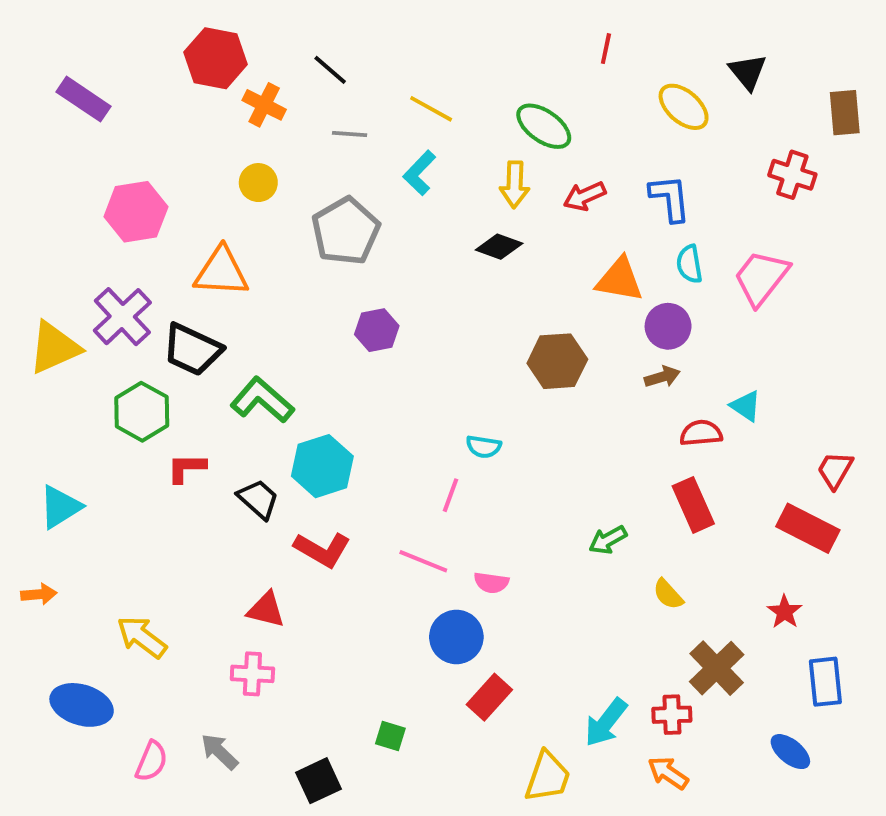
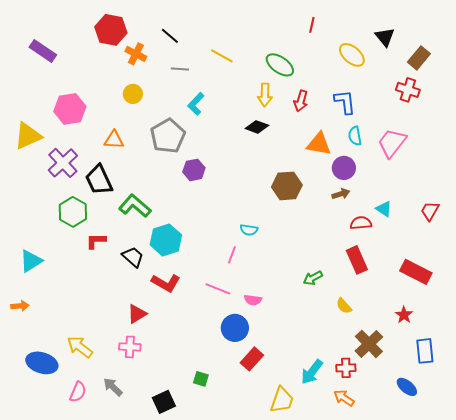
brown rectangle: (845, 113) -> (419, 58), moved, turned 45
cyan L-shape: (419, 173) -> (196, 104), moved
red arrow: (585, 196) -> (301, 101), turned -50
gray pentagon: (346, 231) -> (168, 136), moved
orange triangle: (221, 272) -> (114, 140), size x0.7
yellow triangle: (54, 348) -> (28, 136), moved
black trapezoid: (192, 350) -> (99, 180), turned 40
red trapezoid: (835, 470) -> (430, 211), moved
red triangle: (266, 610) -> (137, 314), turned -45
yellow arrow: (142, 637) -> (80, 347), moved

